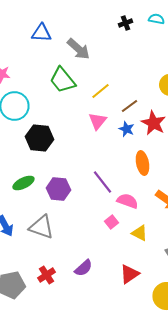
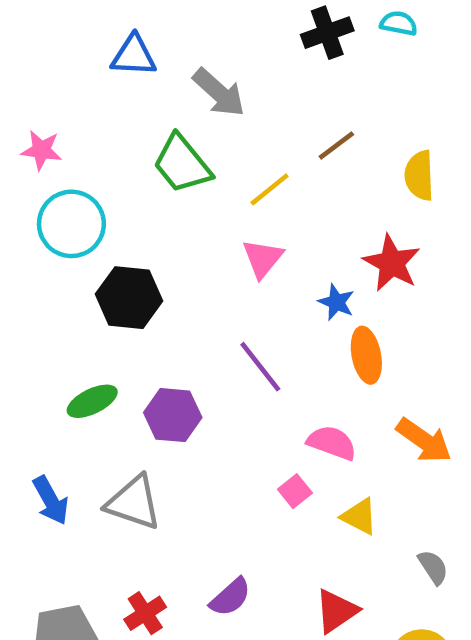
black cross: (125, 23) -> (327, 33), size x1.5
brown line: (129, 106) -> (336, 146), moved
blue star: (126, 129) -> (336, 302), moved
purple line: (102, 182) -> (260, 367), moved

